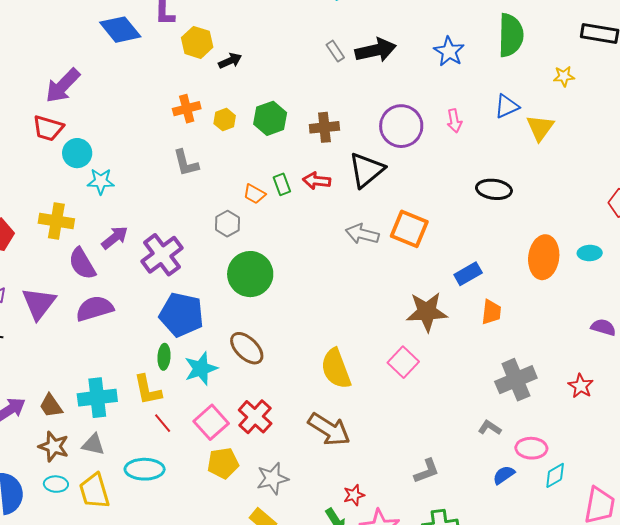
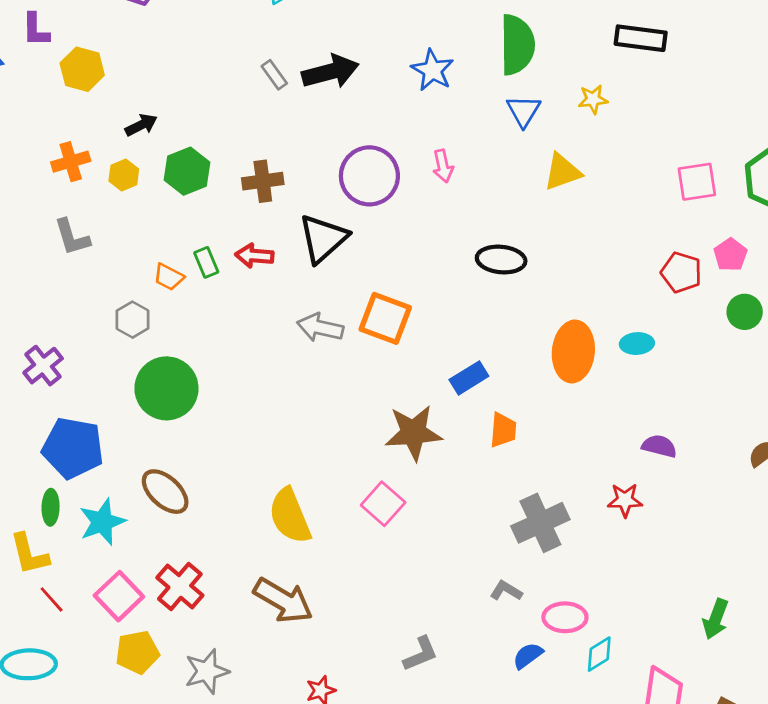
black arrow: (230, 61) -> (141, 125), moved
blue triangle: (507, 106) -> (524, 111), moved, turned -32
yellow triangle: (540, 128) -> (562, 172), turned 36
purple cross: (162, 255) -> (43, 366), size x0.7
red star: (581, 386) -> (625, 500), moved, turned -30

